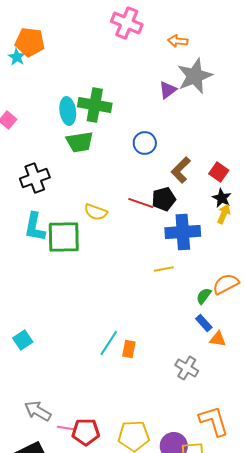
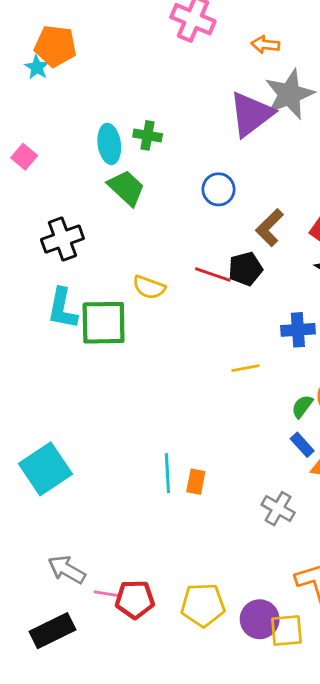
purple triangle: (168, 90) -> (251, 114), size x1.8
green cross: (95, 105) -> (148, 135), size x0.6
green trapezoid: (80, 142) -> (126, 188), turned -128
blue cross: (183, 232) -> (298, 330), moved, size x0.7
cyan square: (23, 340) -> (45, 469), size x1.8
cyan line: (109, 343) -> (167, 473), turned -36

